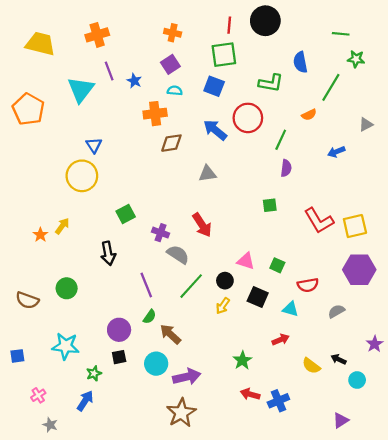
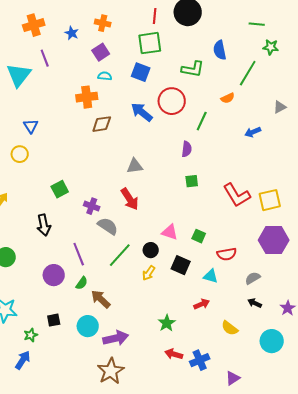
blue star: (134, 81) -> (72, 33), moved
purple semicircle: (286, 168) -> (187, 149), moved
gray triangle: (207, 174) -> (135, 166), moved
yellow circle: (82, 176) -> (20, 154), size x0.6
purple circle: (119, 330) -> (54, 275), moved
black arrow: (339, 359) -> (255, 303), moved
cyan circle: (357, 380) -> (272, 341), size x1.5
purple triangle: (341, 420) -> (233, 378), moved

